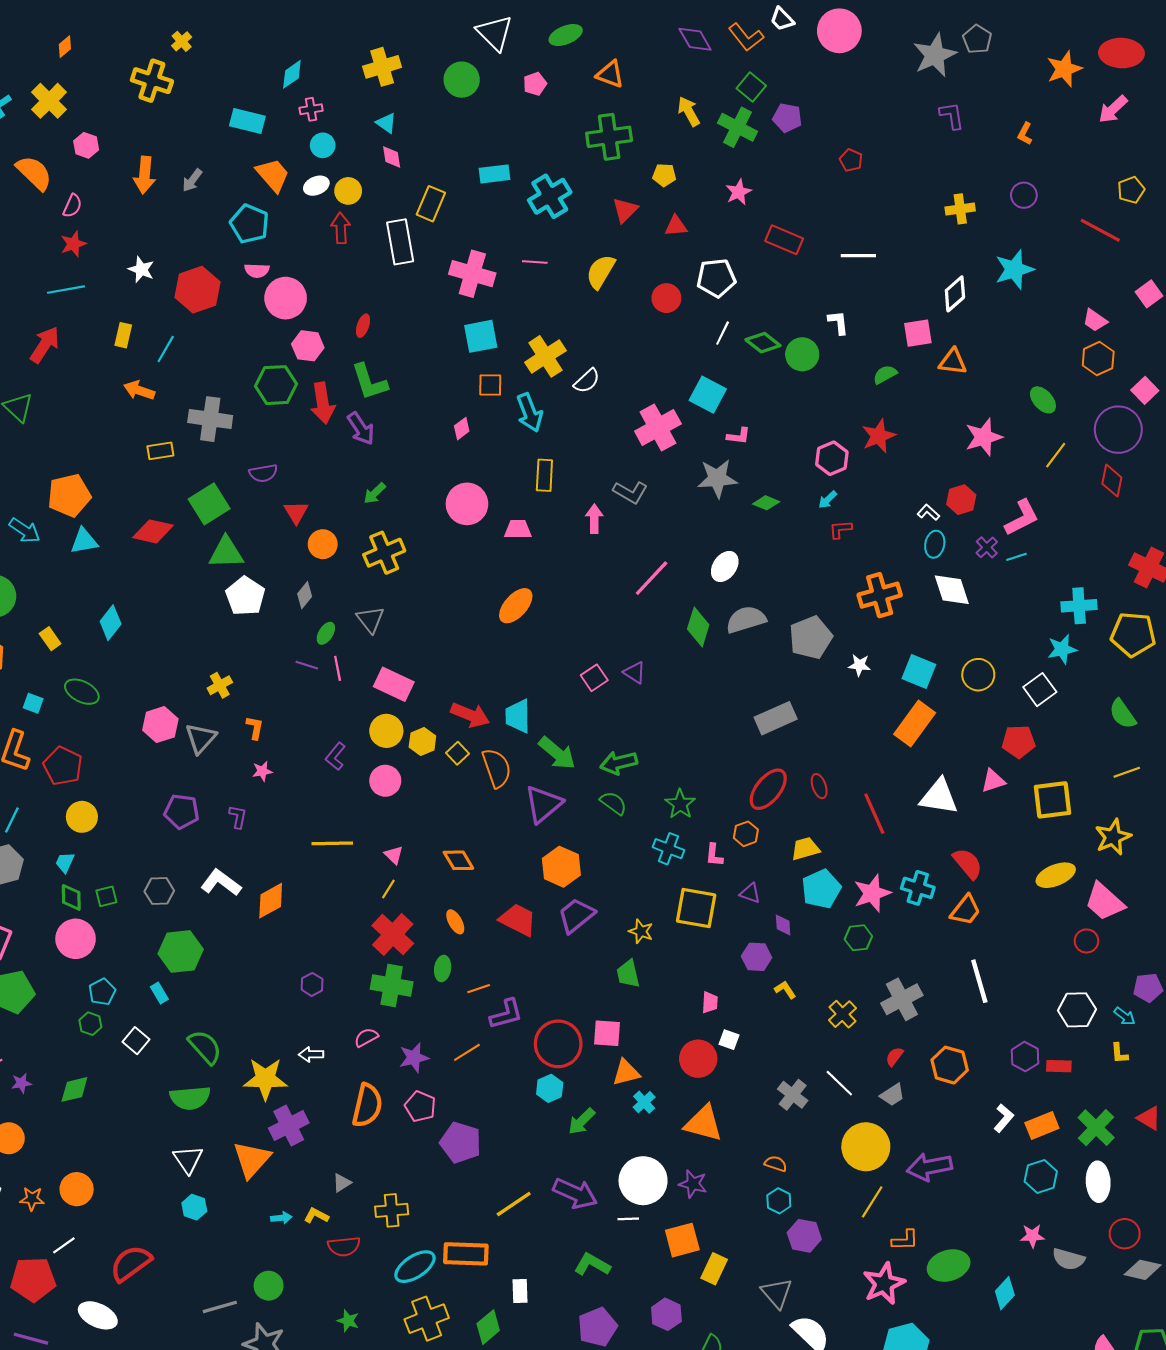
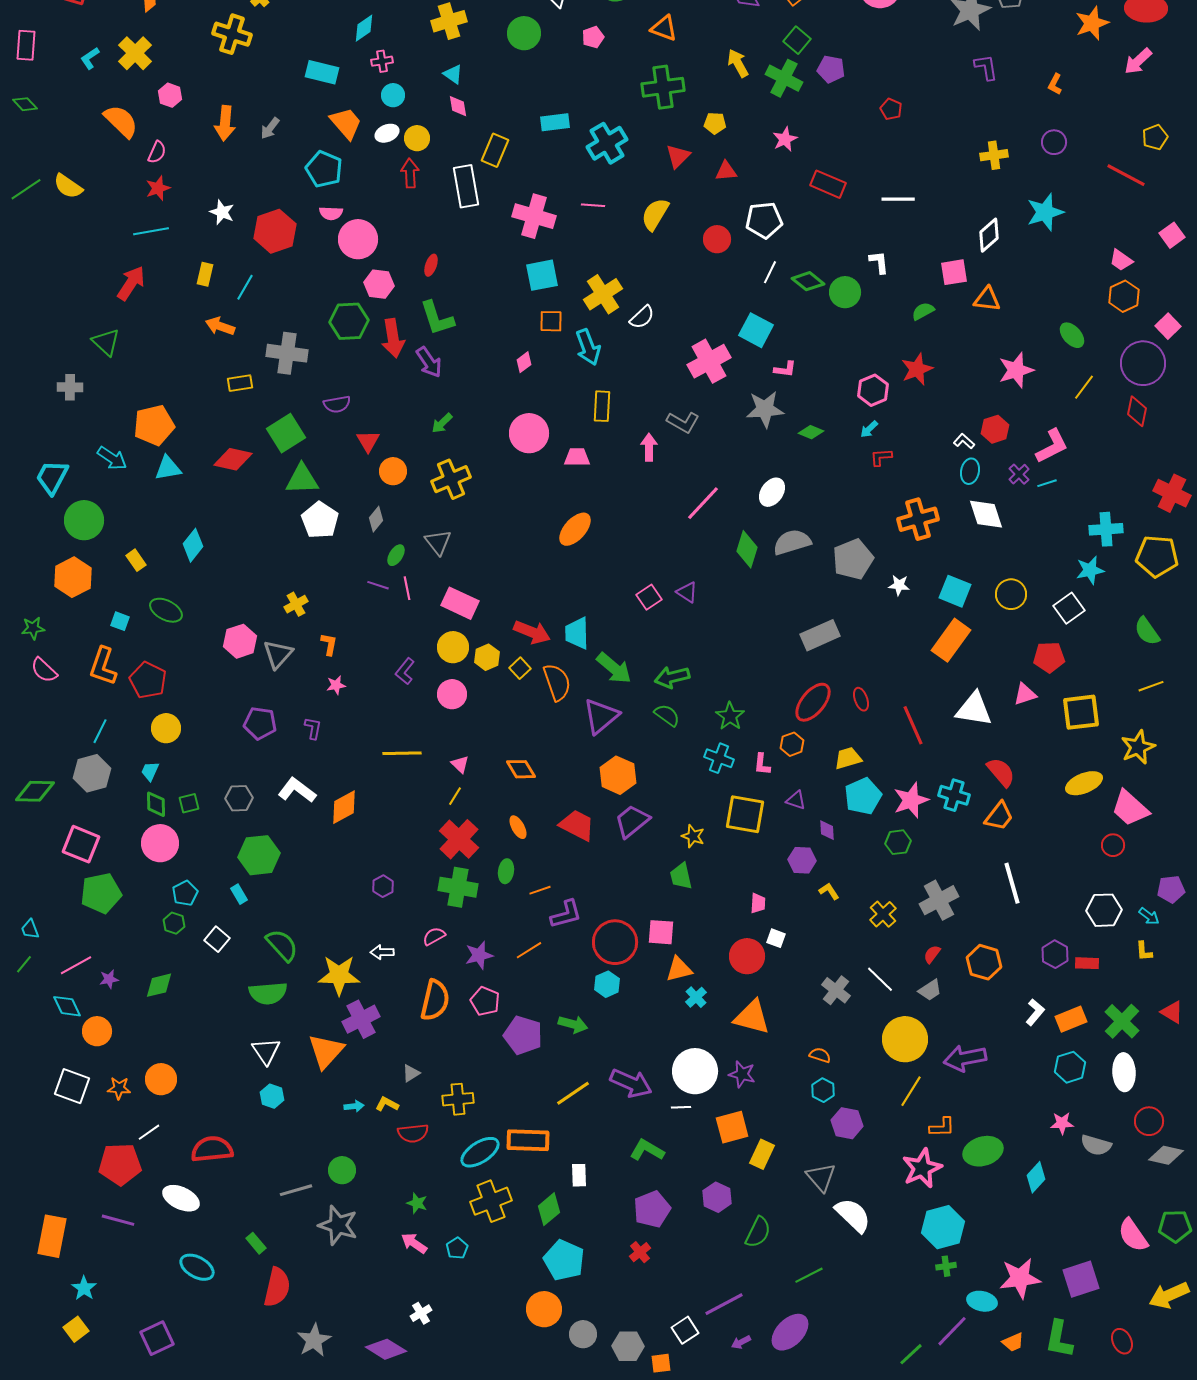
green arrow: (582, 1121) -> (573, 1024), moved, turned -120
red semicircle: (131, 1263) -> (212, 1149), turned 30

